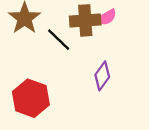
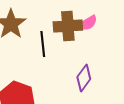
black line: (59, 40) -> (43, 44), turned 40

